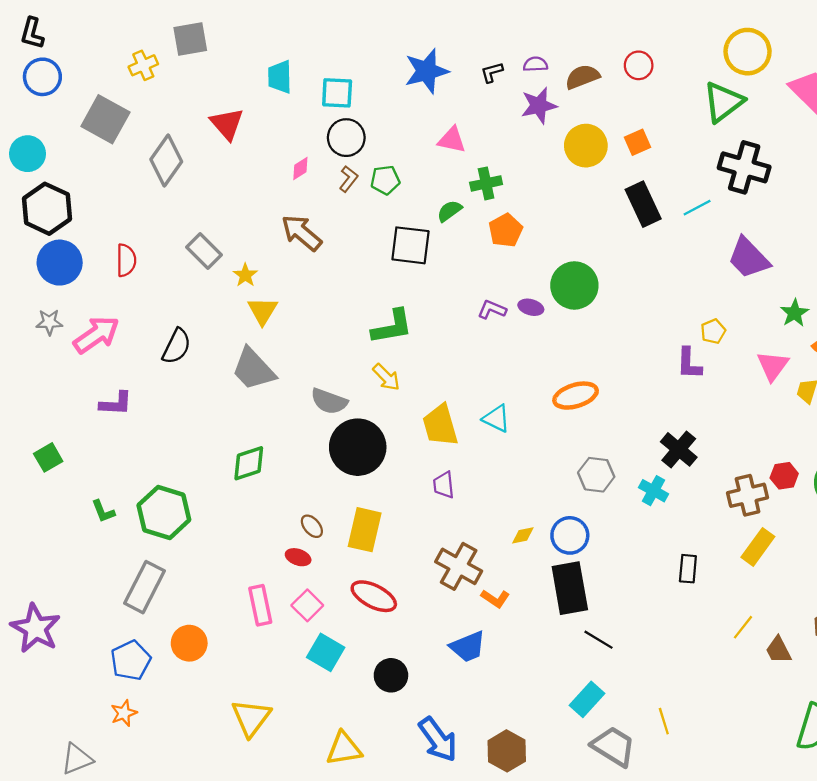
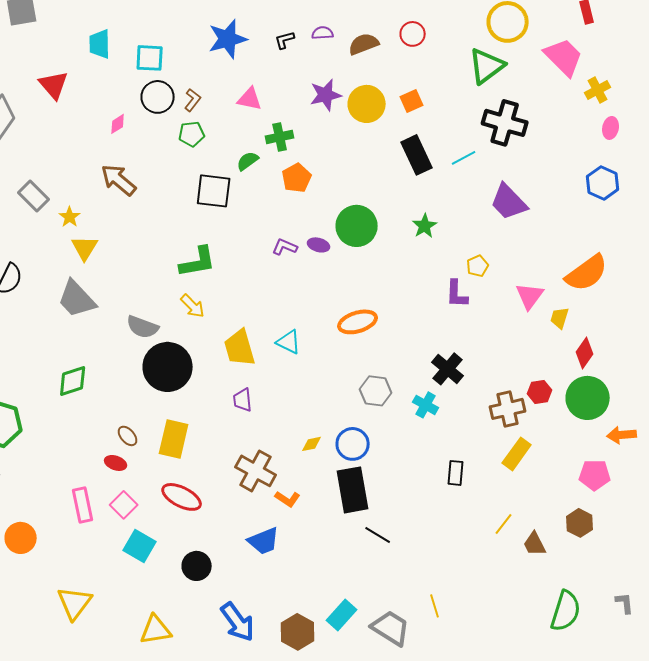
purple star: (539, 105) -> (326, 95), moved
brown L-shape: (349, 179) -> (193, 100), moved
green star: (795, 313) -> (425, 226), moved
cyan rectangle: (587, 699) -> (342, 615), moved

